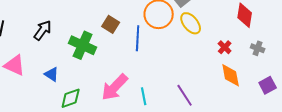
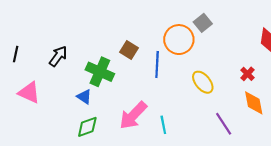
yellow ellipse: (191, 23) -> (203, 82), moved
blue triangle: (52, 74) -> (84, 97), moved
purple line: (185, 95) -> (224, 124), moved

